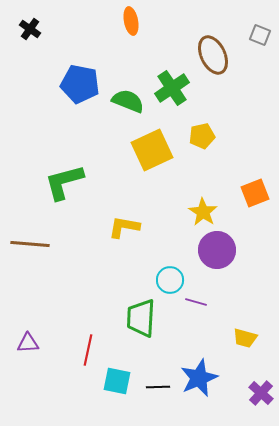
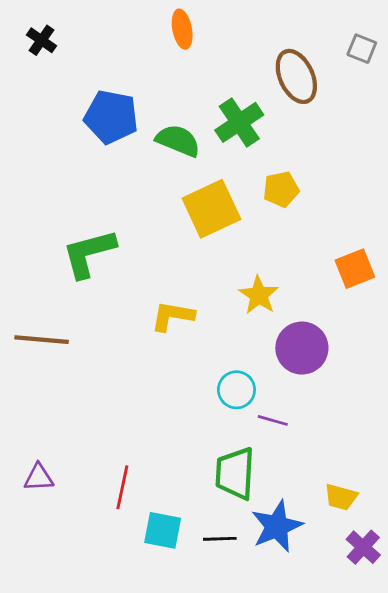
yellow star: (203, 212) -> (259, 295), moved
green trapezoid: (141, 318) -> (235, 473), moved
yellow trapezoid: (245, 338) -> (341, 497), moved

